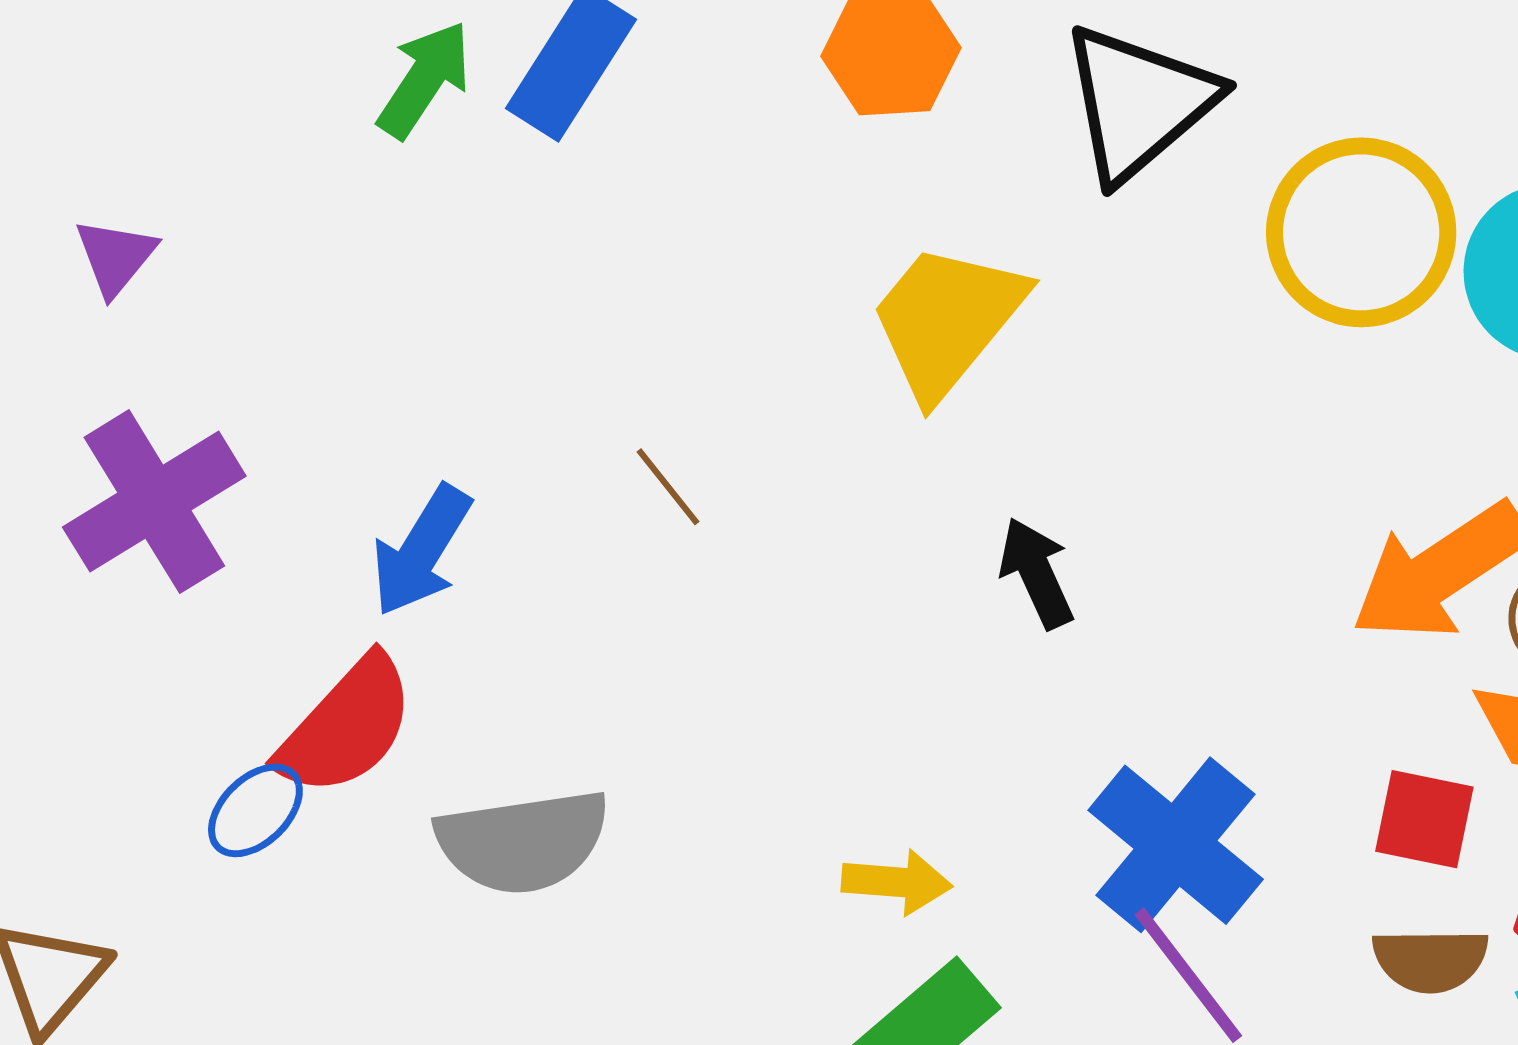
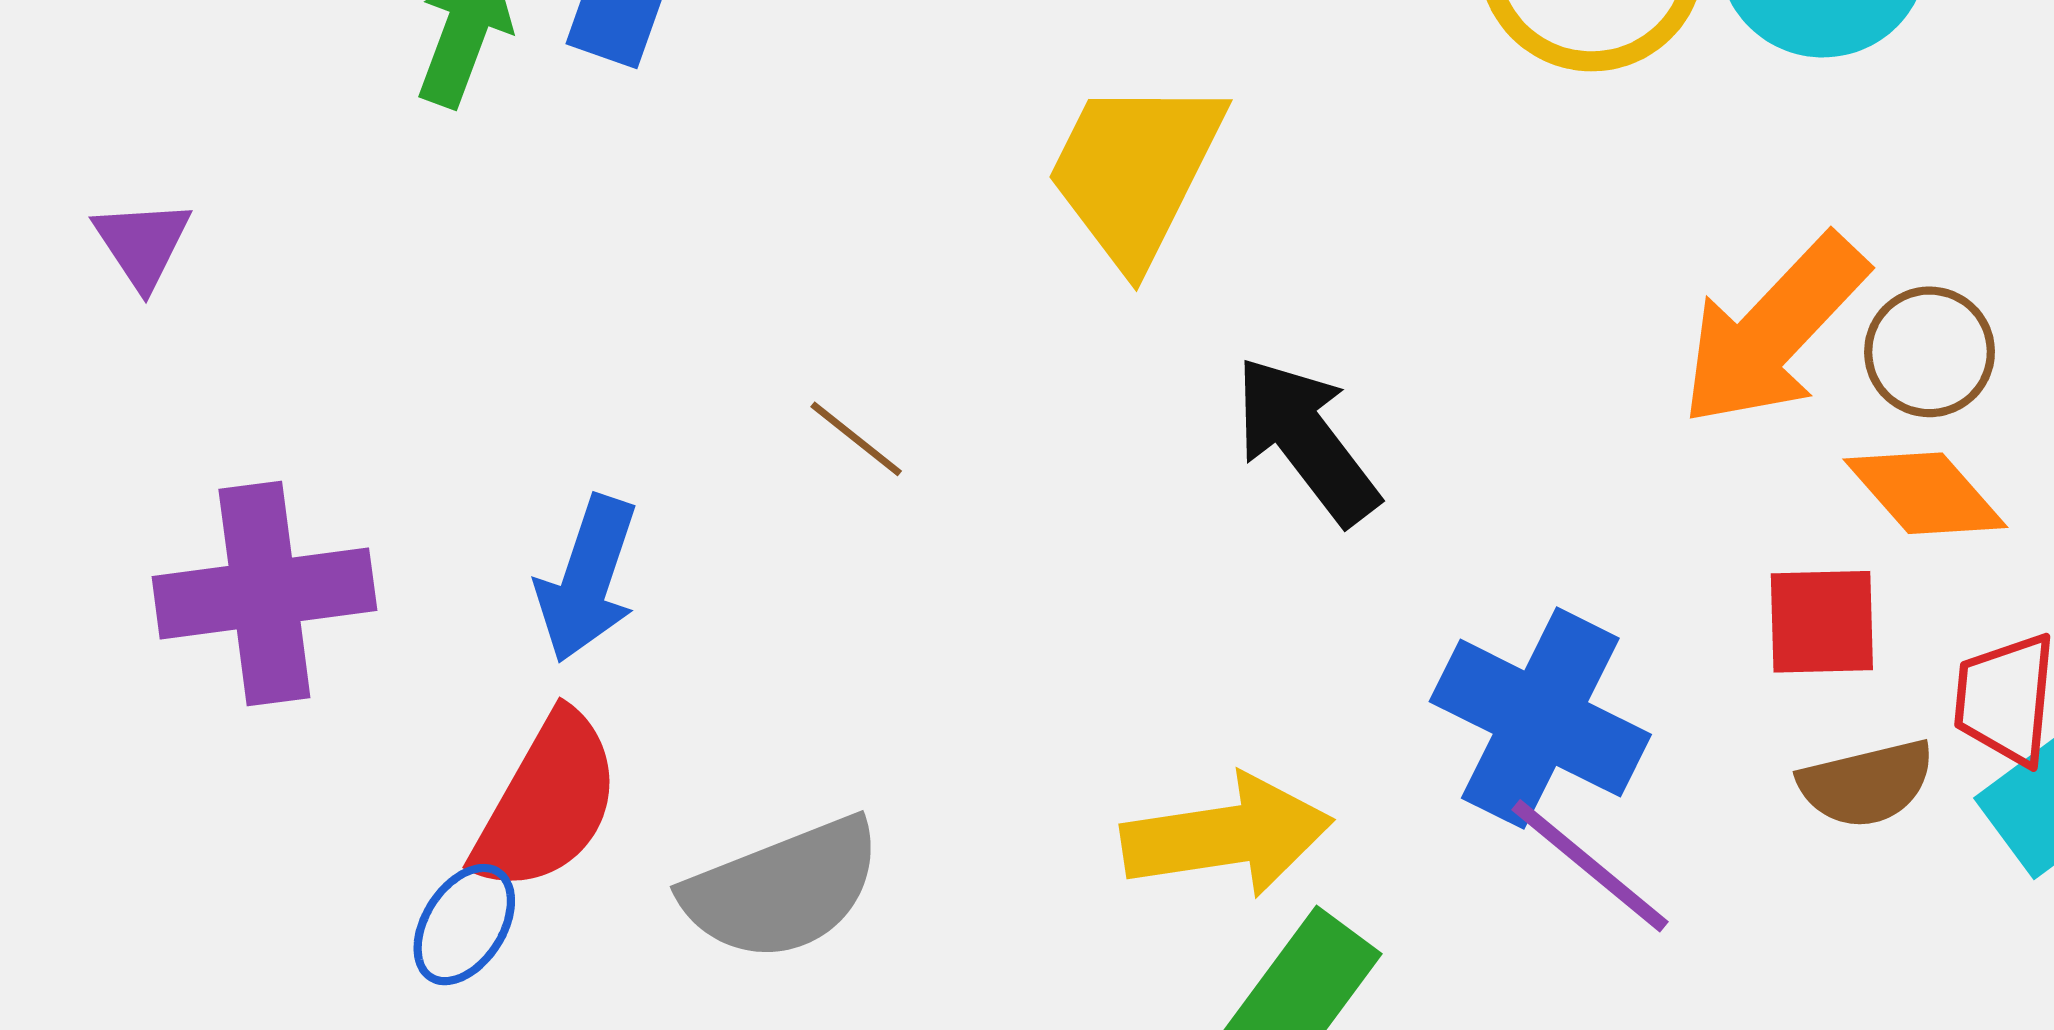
purple triangle: (115, 257) -> (142, 244), moved
purple cross: (154, 502) -> (264, 593), turned 37
black arrow: (1036, 573) -> (1306, 440), size x1.4
yellow arrow: (897, 882) -> (1227, 836), size x1.6

